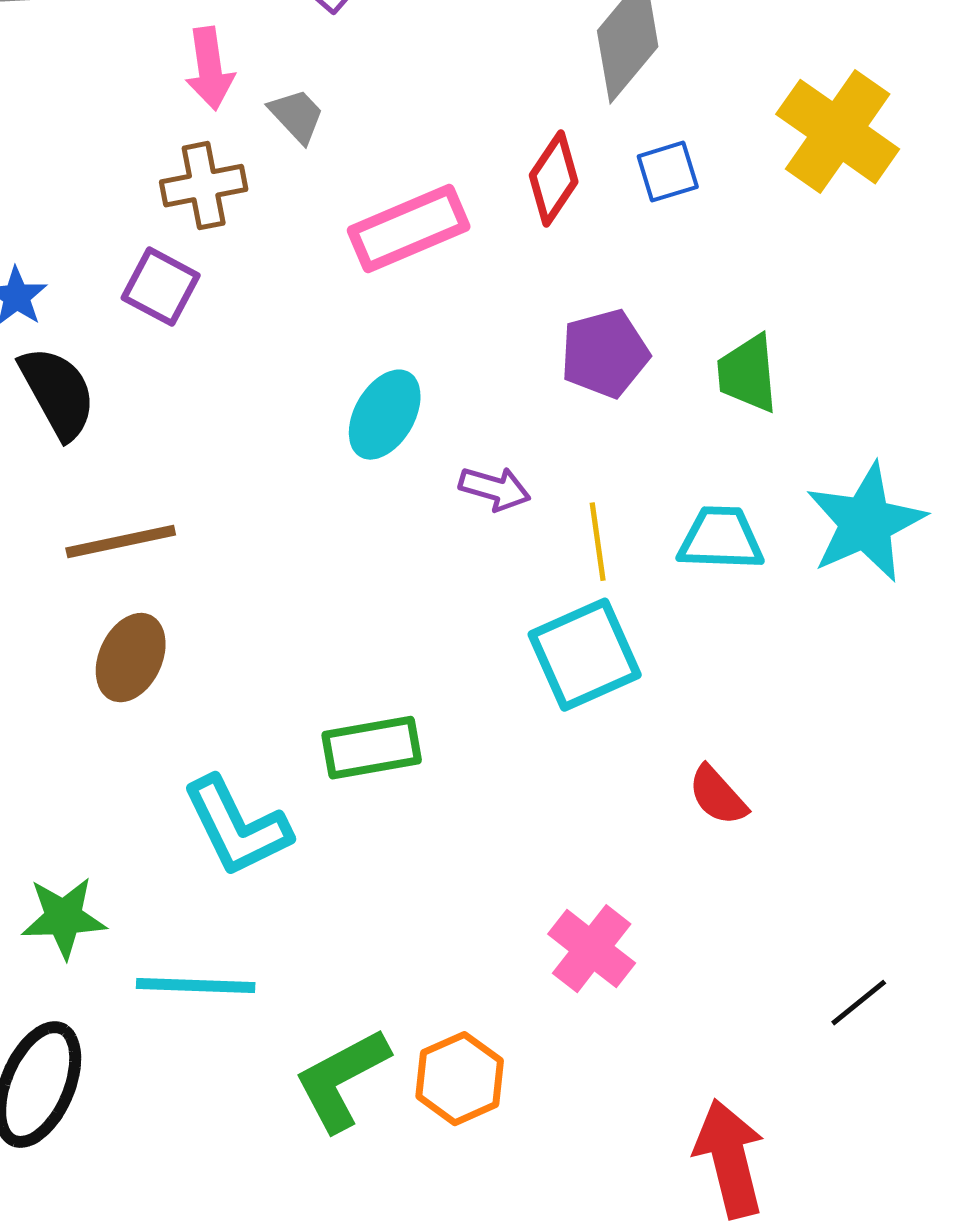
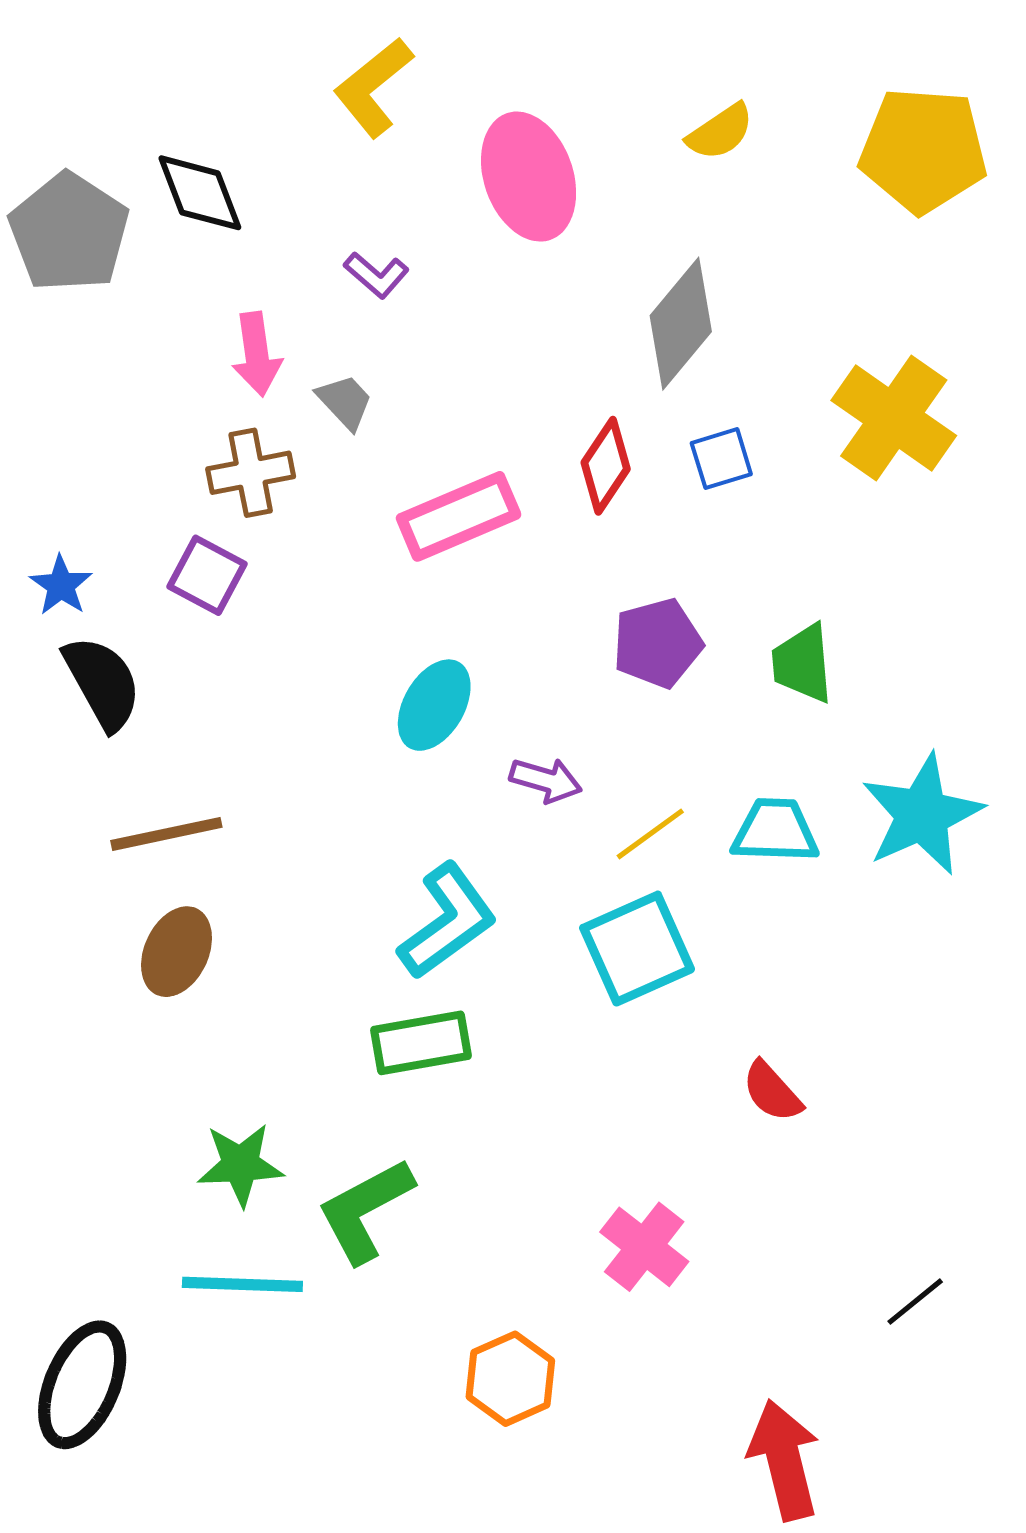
yellow line: (598, 542) -> (650, 834), turned 62
cyan L-shape: (237, 827) -> (447, 921), moved, turned -100
green star: (64, 918) -> (240, 1165), moved
green L-shape: (342, 1080) -> (365, 1210), moved

